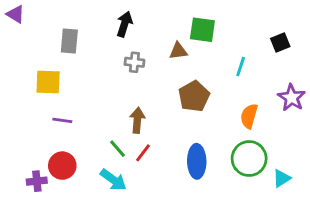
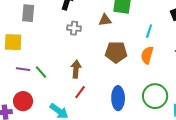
brown pentagon: (194, 96) -> (116, 52), turned 30
orange semicircle: (249, 116) -> (147, 55), moved
green line: (117, 149) -> (41, 72), moved

